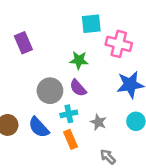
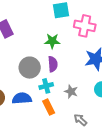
purple semicircle: (78, 88) -> (53, 64), turned -140
blue semicircle: (39, 127) -> (22, 98), turned 132

